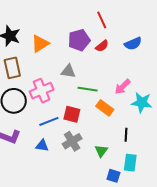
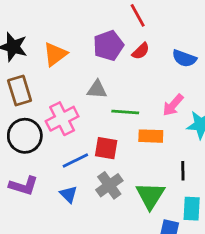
blue semicircle: (133, 44) -> (184, 58), moved, turned 48
orange rectangle: (105, 108) -> (151, 136), turned -30
blue triangle: (42, 146) -> (69, 194), turned 40
green triangle: (101, 151) -> (150, 196), size x1.6

